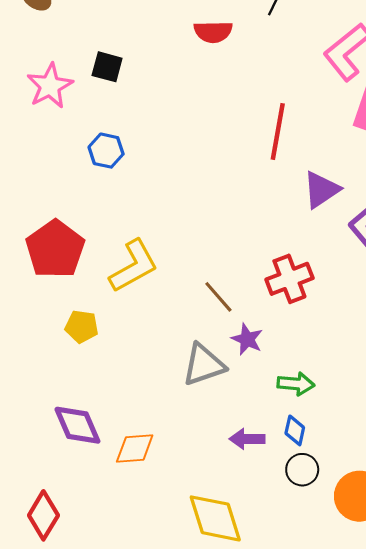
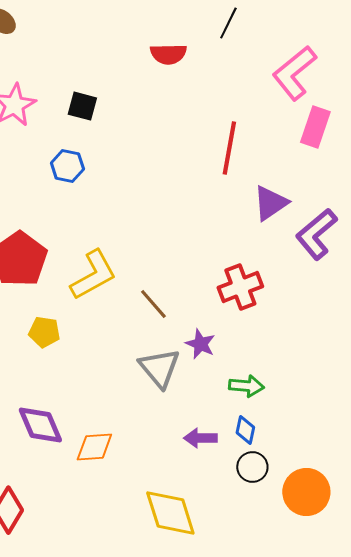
black square: (107, 67) -> (82, 106), moved
brown line: (218, 297) -> (153, 304), moved
gray triangle: (204, 365) -> (159, 368), turned -51

